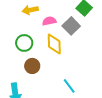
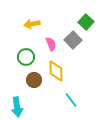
pink semicircle: (49, 21) -> (51, 44), moved, turned 80
yellow diamond: (54, 44) -> (56, 71), moved

